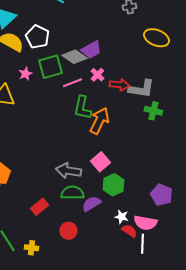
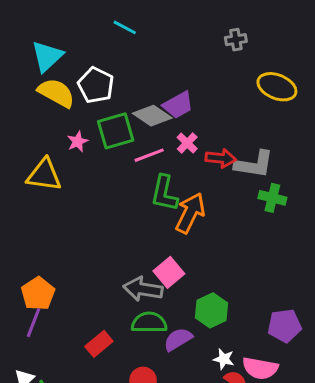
pink square: (100, 162) -> (169, 272), moved
purple pentagon: (161, 195) -> (285, 326), turned -30

